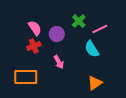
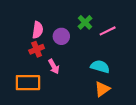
pink semicircle: (35, 28) -> (38, 30), turned 42
cyan semicircle: (92, 49) -> (100, 66), moved, turned 138
pink arrow: (59, 62) -> (54, 66), moved

